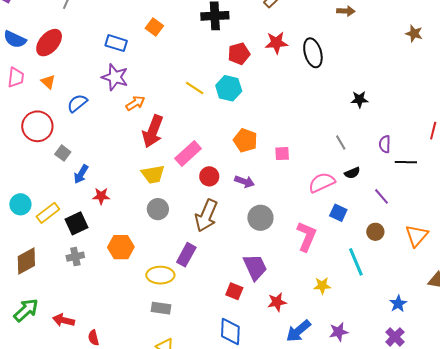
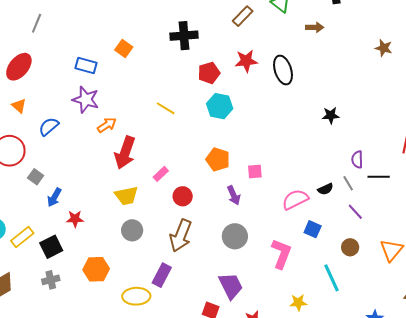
cyan hexagon: (229, 88) -> (220, 106), moved
gray line: (341, 142) -> (348, 183), moved
pink rectangle: (188, 153) -> (161, 174), size x0.6
purple arrow: (245, 182) -> (234, 195), moved, turned 48

